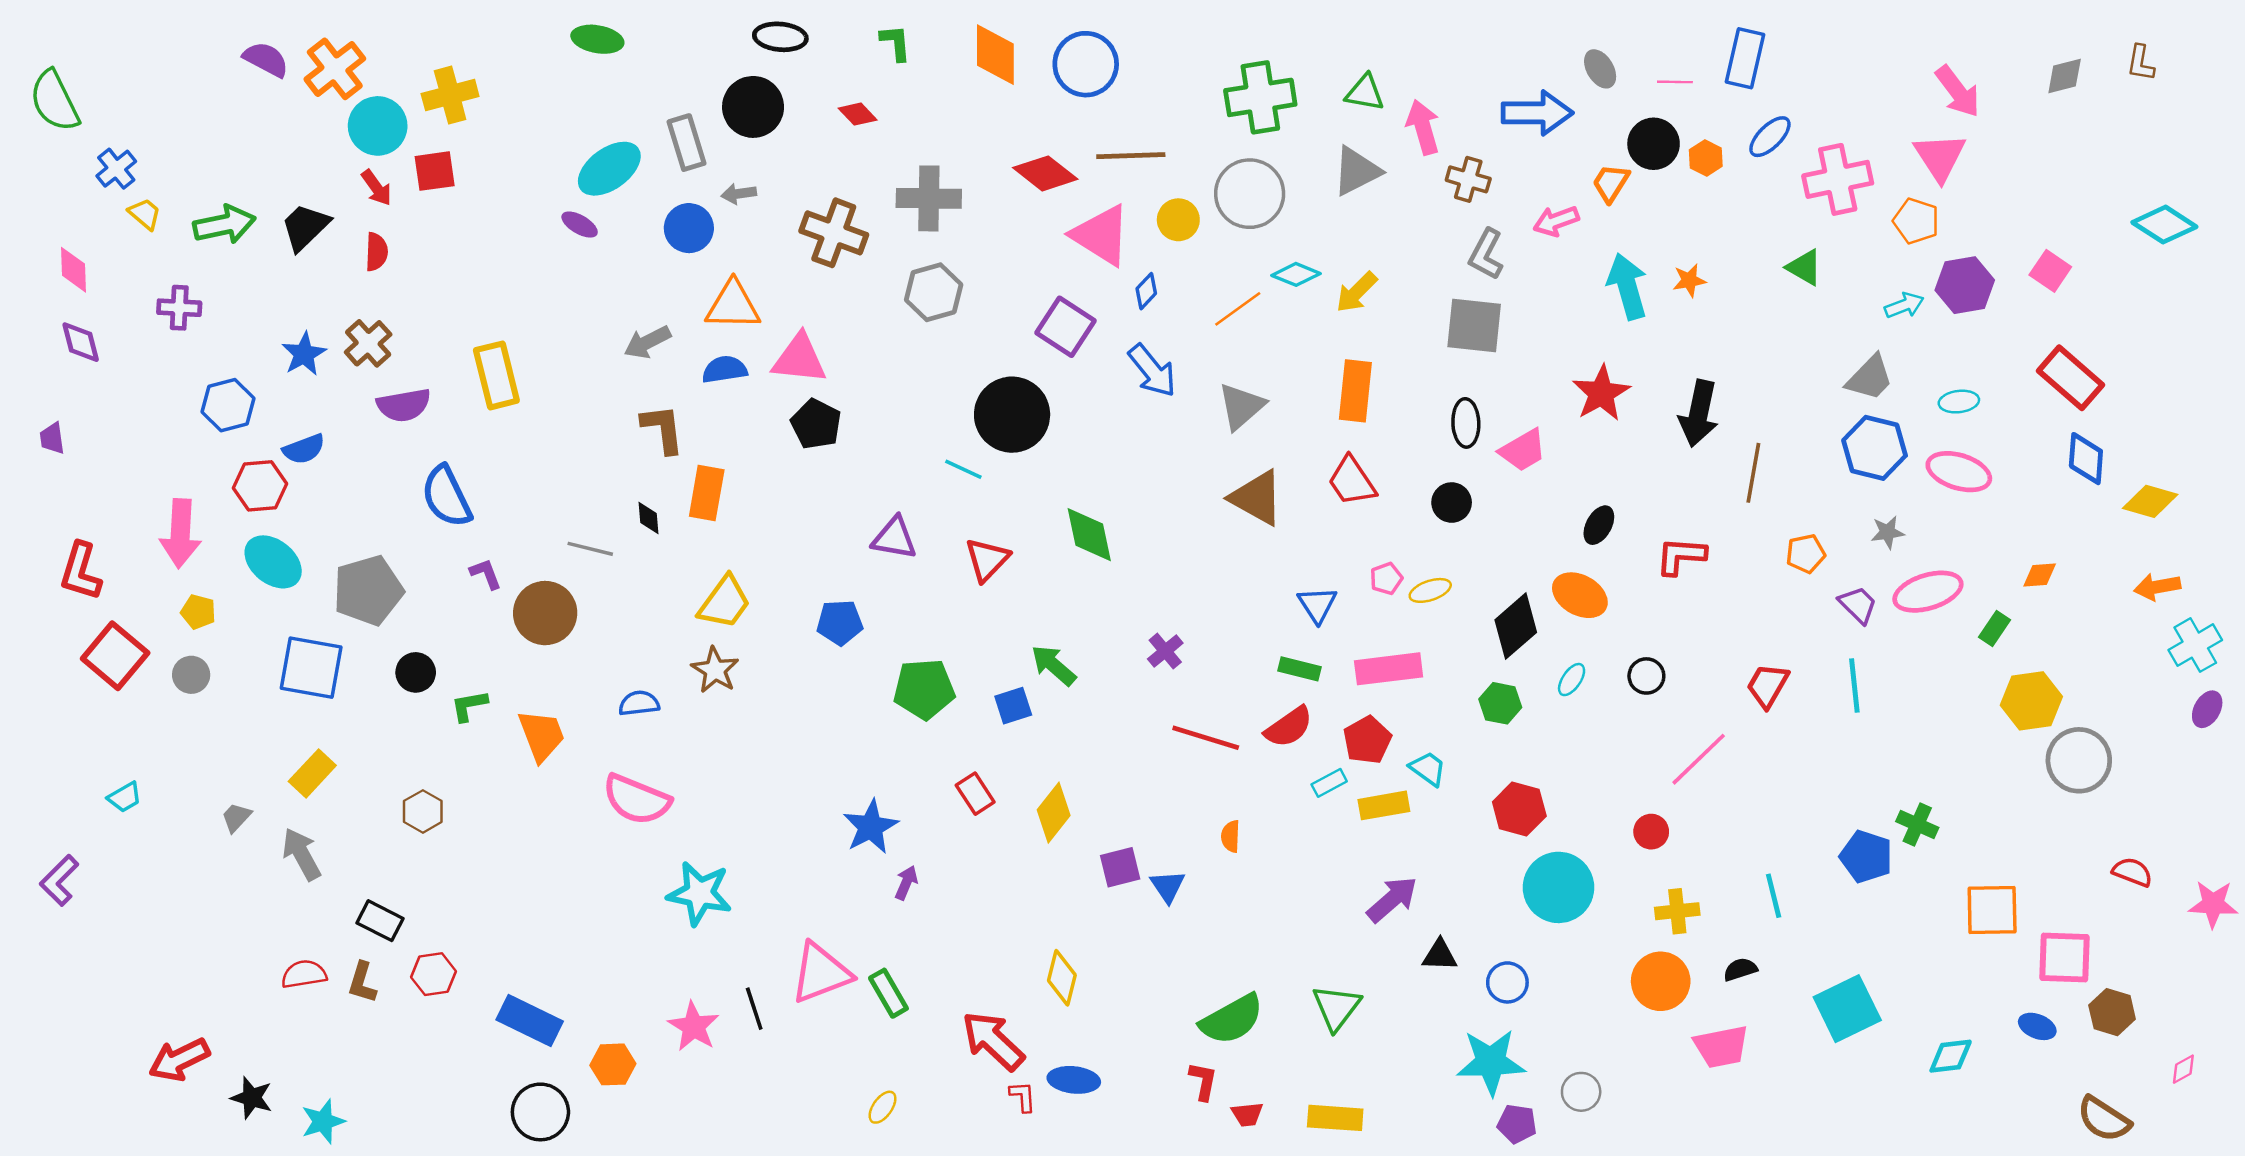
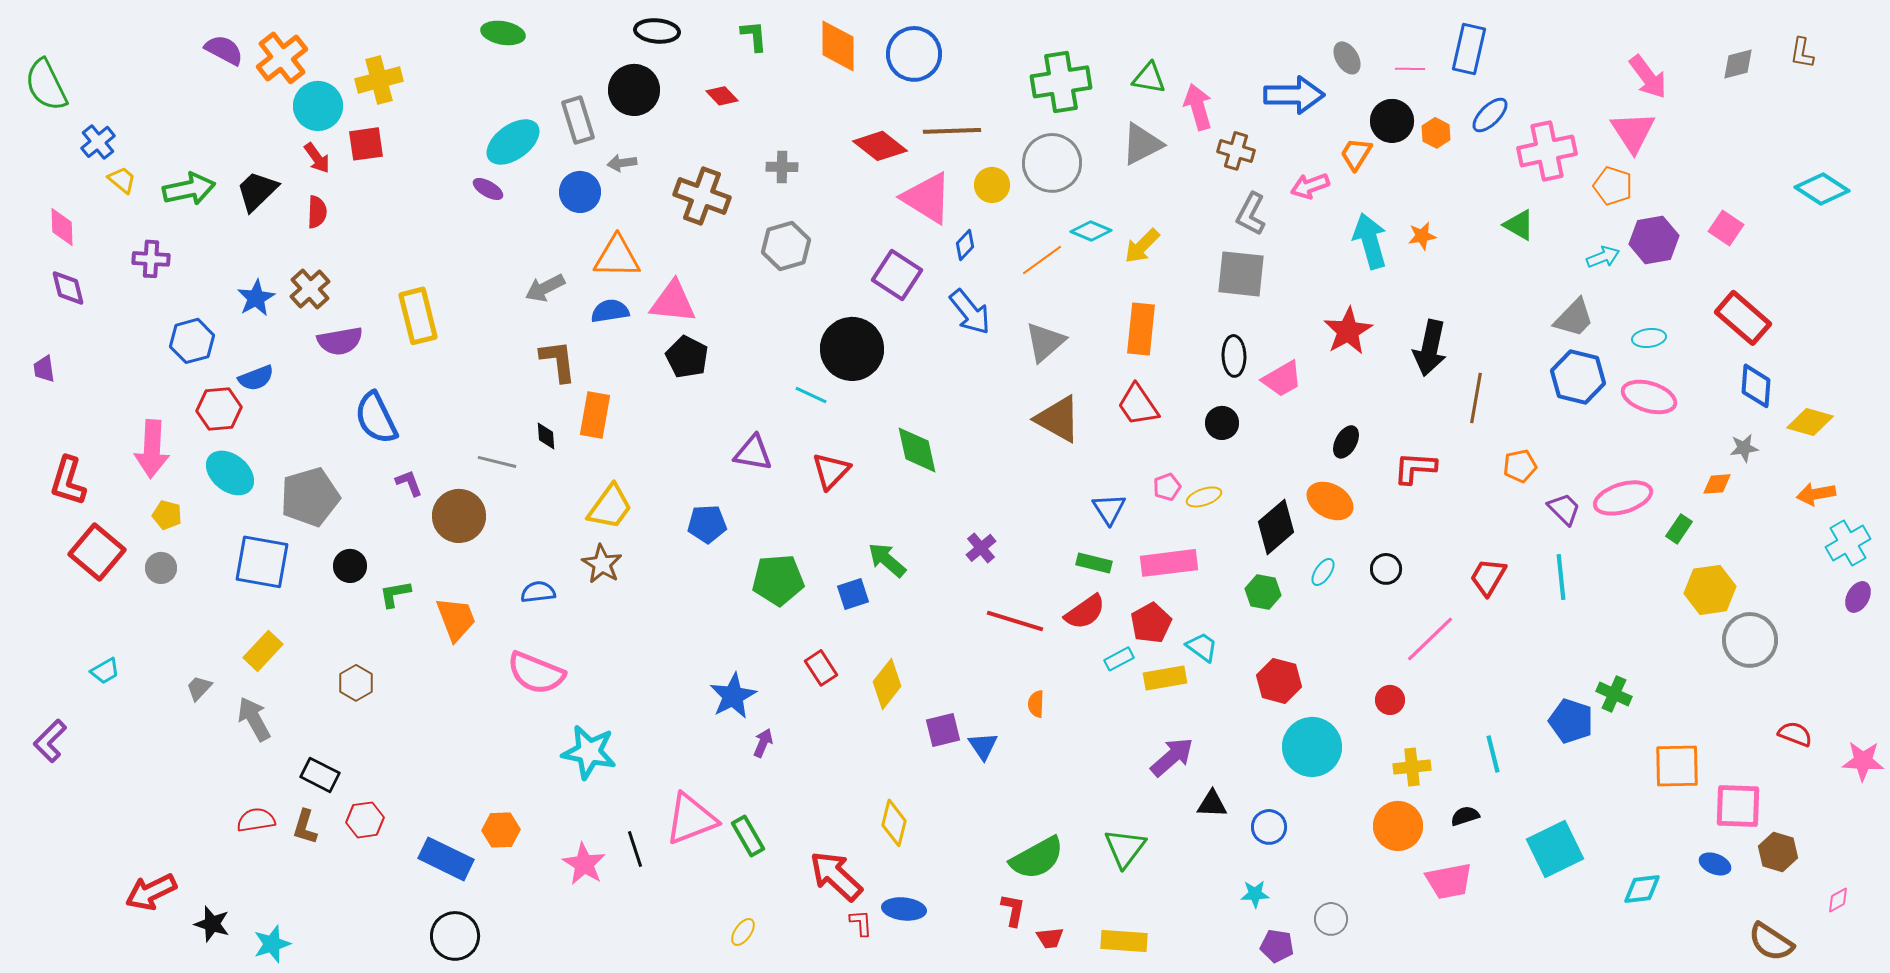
gray cross: (929, 198) -> (782, 167), size x0.6
gray star: (1888, 532) -> (1744, 448), moved
cyan star: (1491, 1062) -> (1255, 894), size x0.5
orange hexagon: (613, 1064) -> (501, 830), moved

